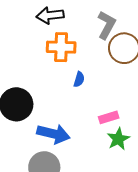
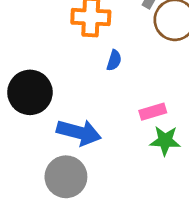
green star: (118, 139) -> (165, 141), turned 30

